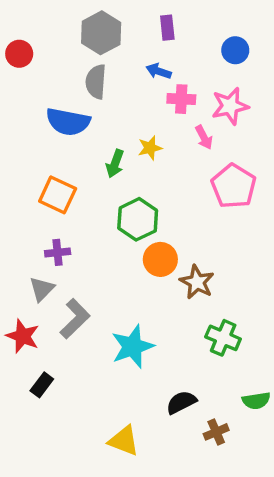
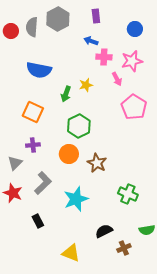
gray semicircle: (96, 82) -> (32, 27), moved
orange circle: (160, 259) -> (69, 154), moved
brown star: (197, 282) -> (97, 163), moved
gray triangle: (42, 289) -> (15, 163), moved
black rectangle: (42, 385) -> (38, 221), moved, turned -64

